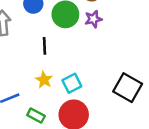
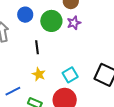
cyan square: (72, 83) -> (70, 75), moved

